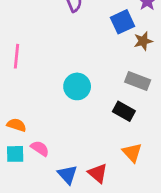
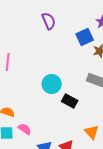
black rectangle: (124, 111) -> (70, 101), moved

